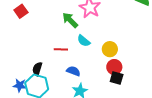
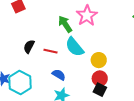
cyan semicircle: (84, 41) -> (75, 47), size x1.5
black semicircle: (37, 69) -> (29, 46), moved

